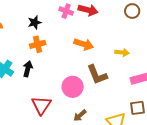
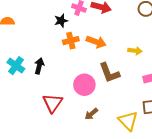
black star: (35, 22) -> (61, 21), moved
orange cross: (38, 44) -> (71, 41), moved

